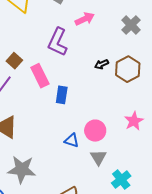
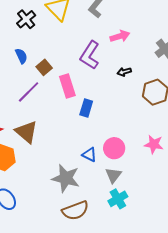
black arrow: (102, 64) -> (124, 72), moved
pink star: (134, 121) -> (154, 144), turned 30
gray star: (22, 170) -> (66, 178), moved
cyan cross: (121, 180) -> (118, 199), moved

